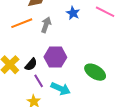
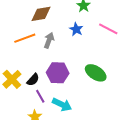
green ellipse: (95, 72) -> (96, 73), moved

